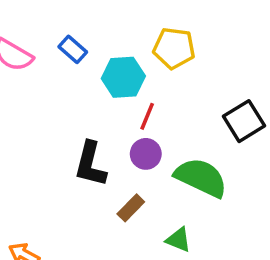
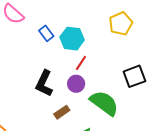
yellow pentagon: (174, 48) -> (121, 24), moved, turned 30
blue rectangle: (73, 49) -> (46, 33), moved

